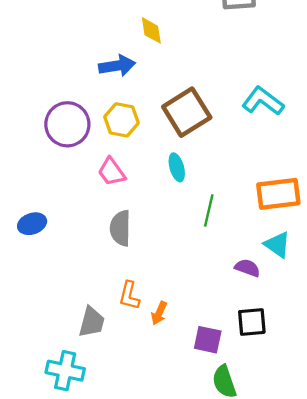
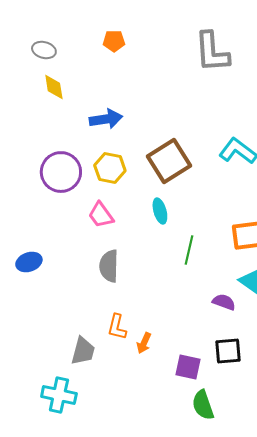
yellow diamond: (151, 30) -> (54, 87), moved

